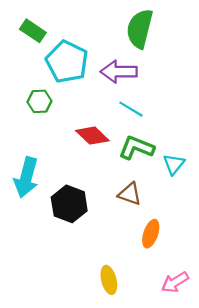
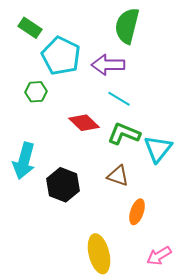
cyan triangle: (174, 164) -> (158, 149), size x1.4
yellow ellipse: (109, 280) -> (99, 254), size x1.5

